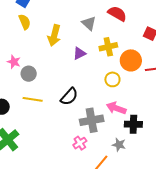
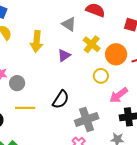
yellow cross: (108, 47) -> (92, 44), turned -30
pink arrow: (116, 108) -> (119, 95), moved, turned -48

